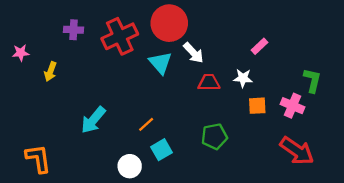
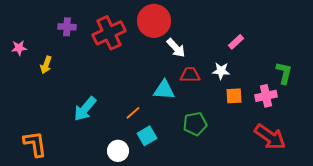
cyan triangle: (160, 63) -> (164, 90), moved, turned -45
pink cross: (292, 106) -> (266, 96), turned -35

